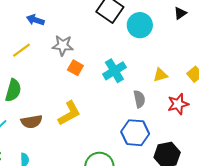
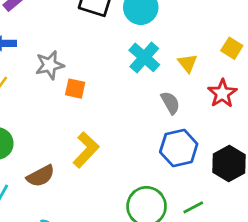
cyan cross: (114, 71) -> (144, 57), moved
yellow triangle: (160, 75) -> (188, 63), turned -35

